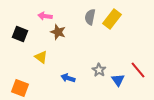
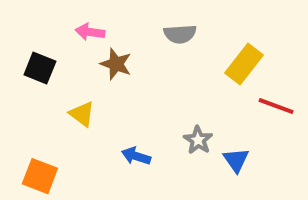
gray semicircle: (90, 17) -> (180, 34), turned -105
yellow rectangle: (112, 19) -> (244, 64), moved
red line: (138, 70) -> (276, 106), moved, turned -30

